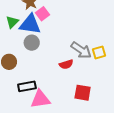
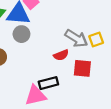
black rectangle: (27, 86) -> (48, 83), moved
red square: (83, 93) -> (82, 68), moved

